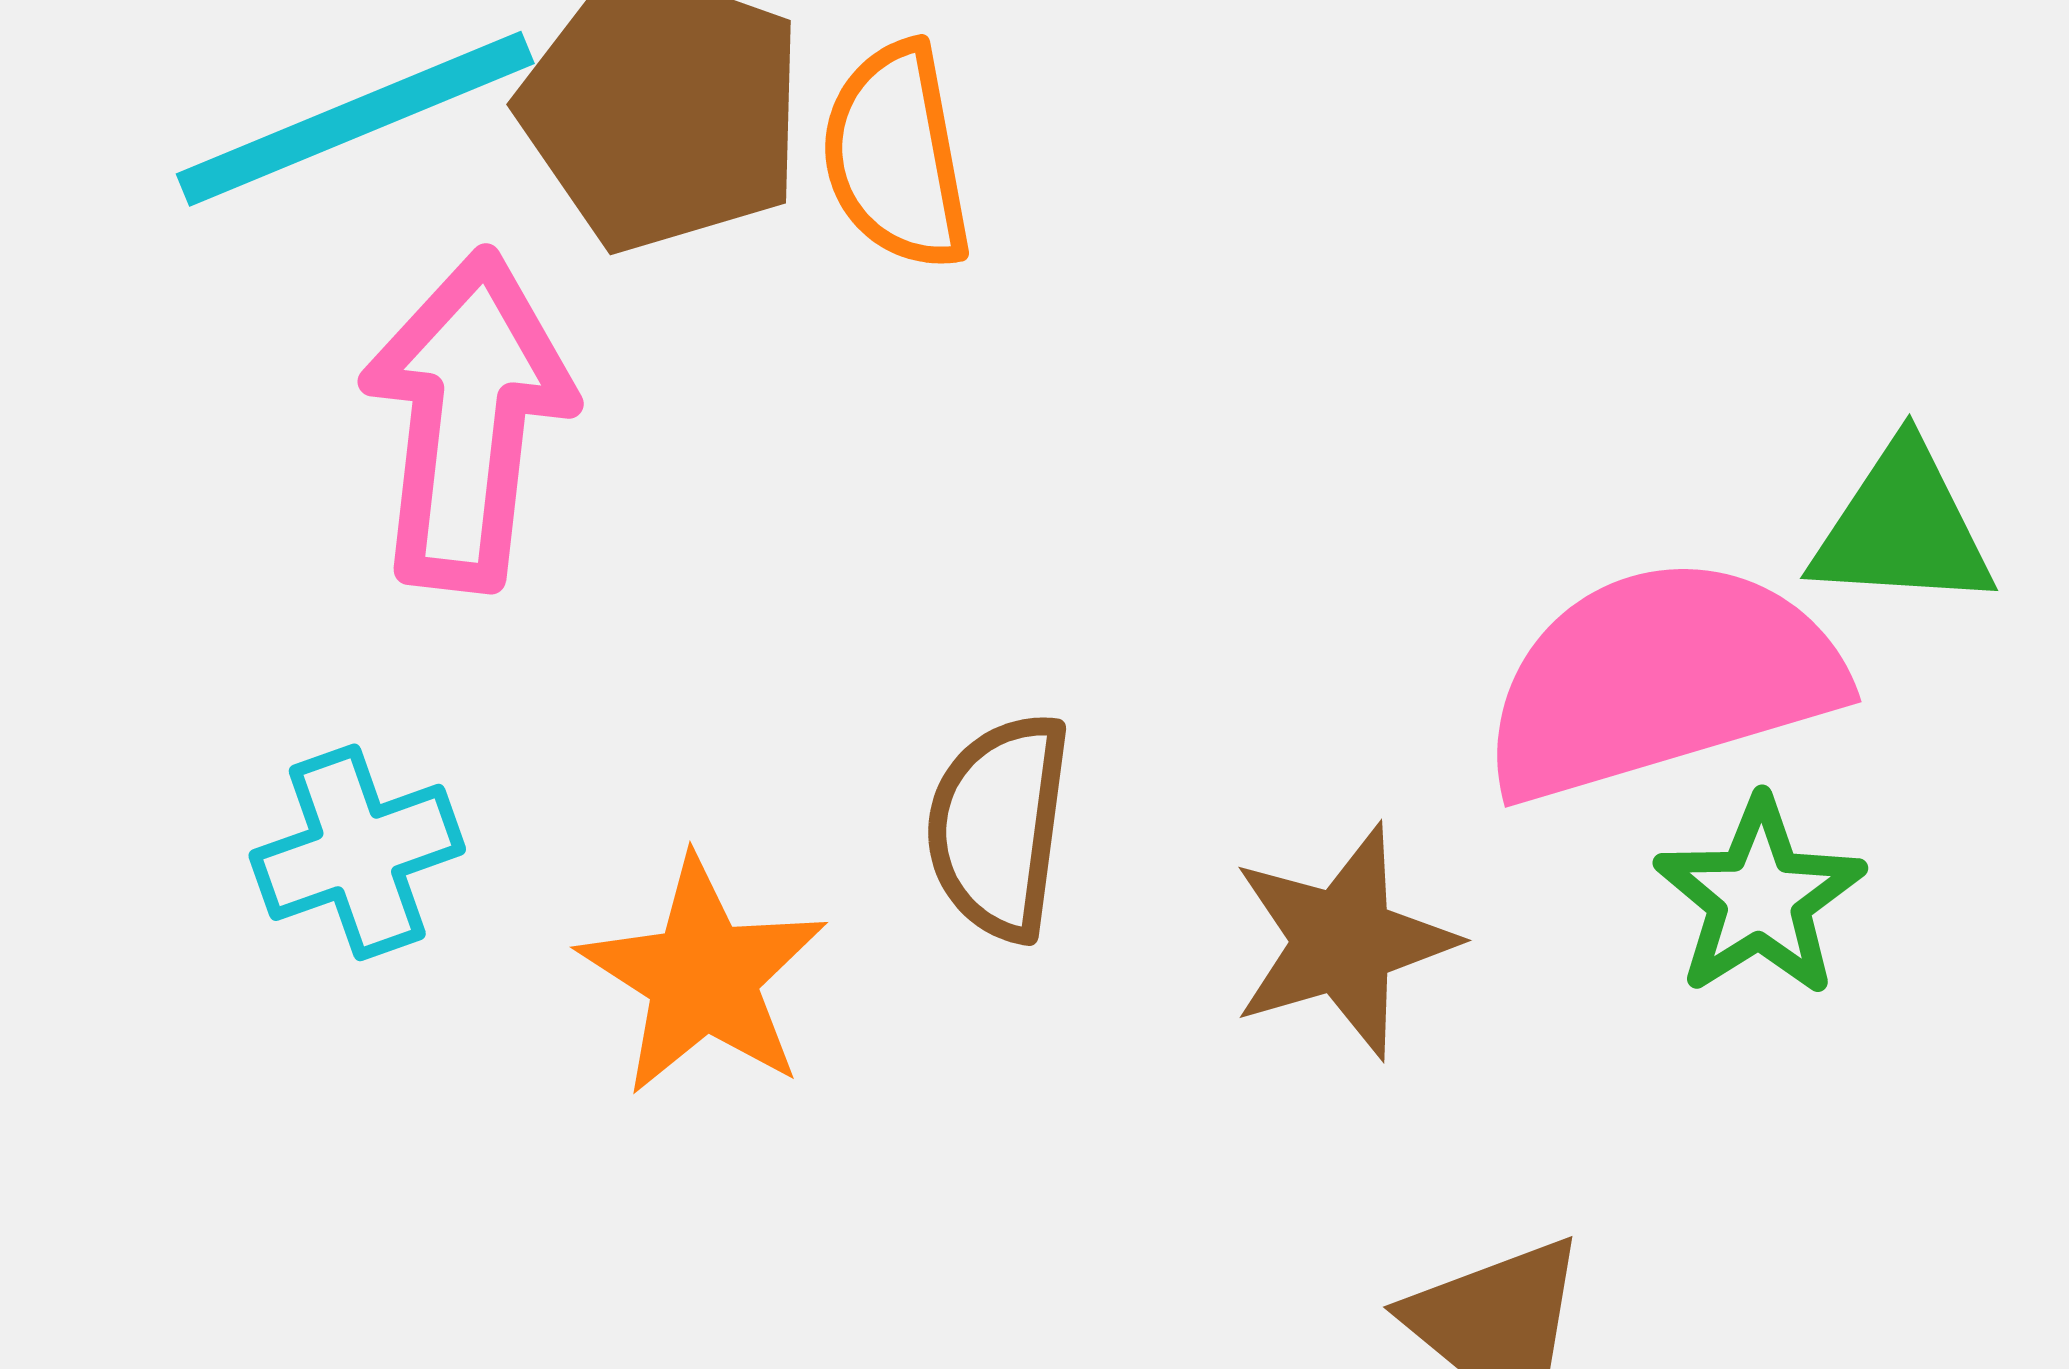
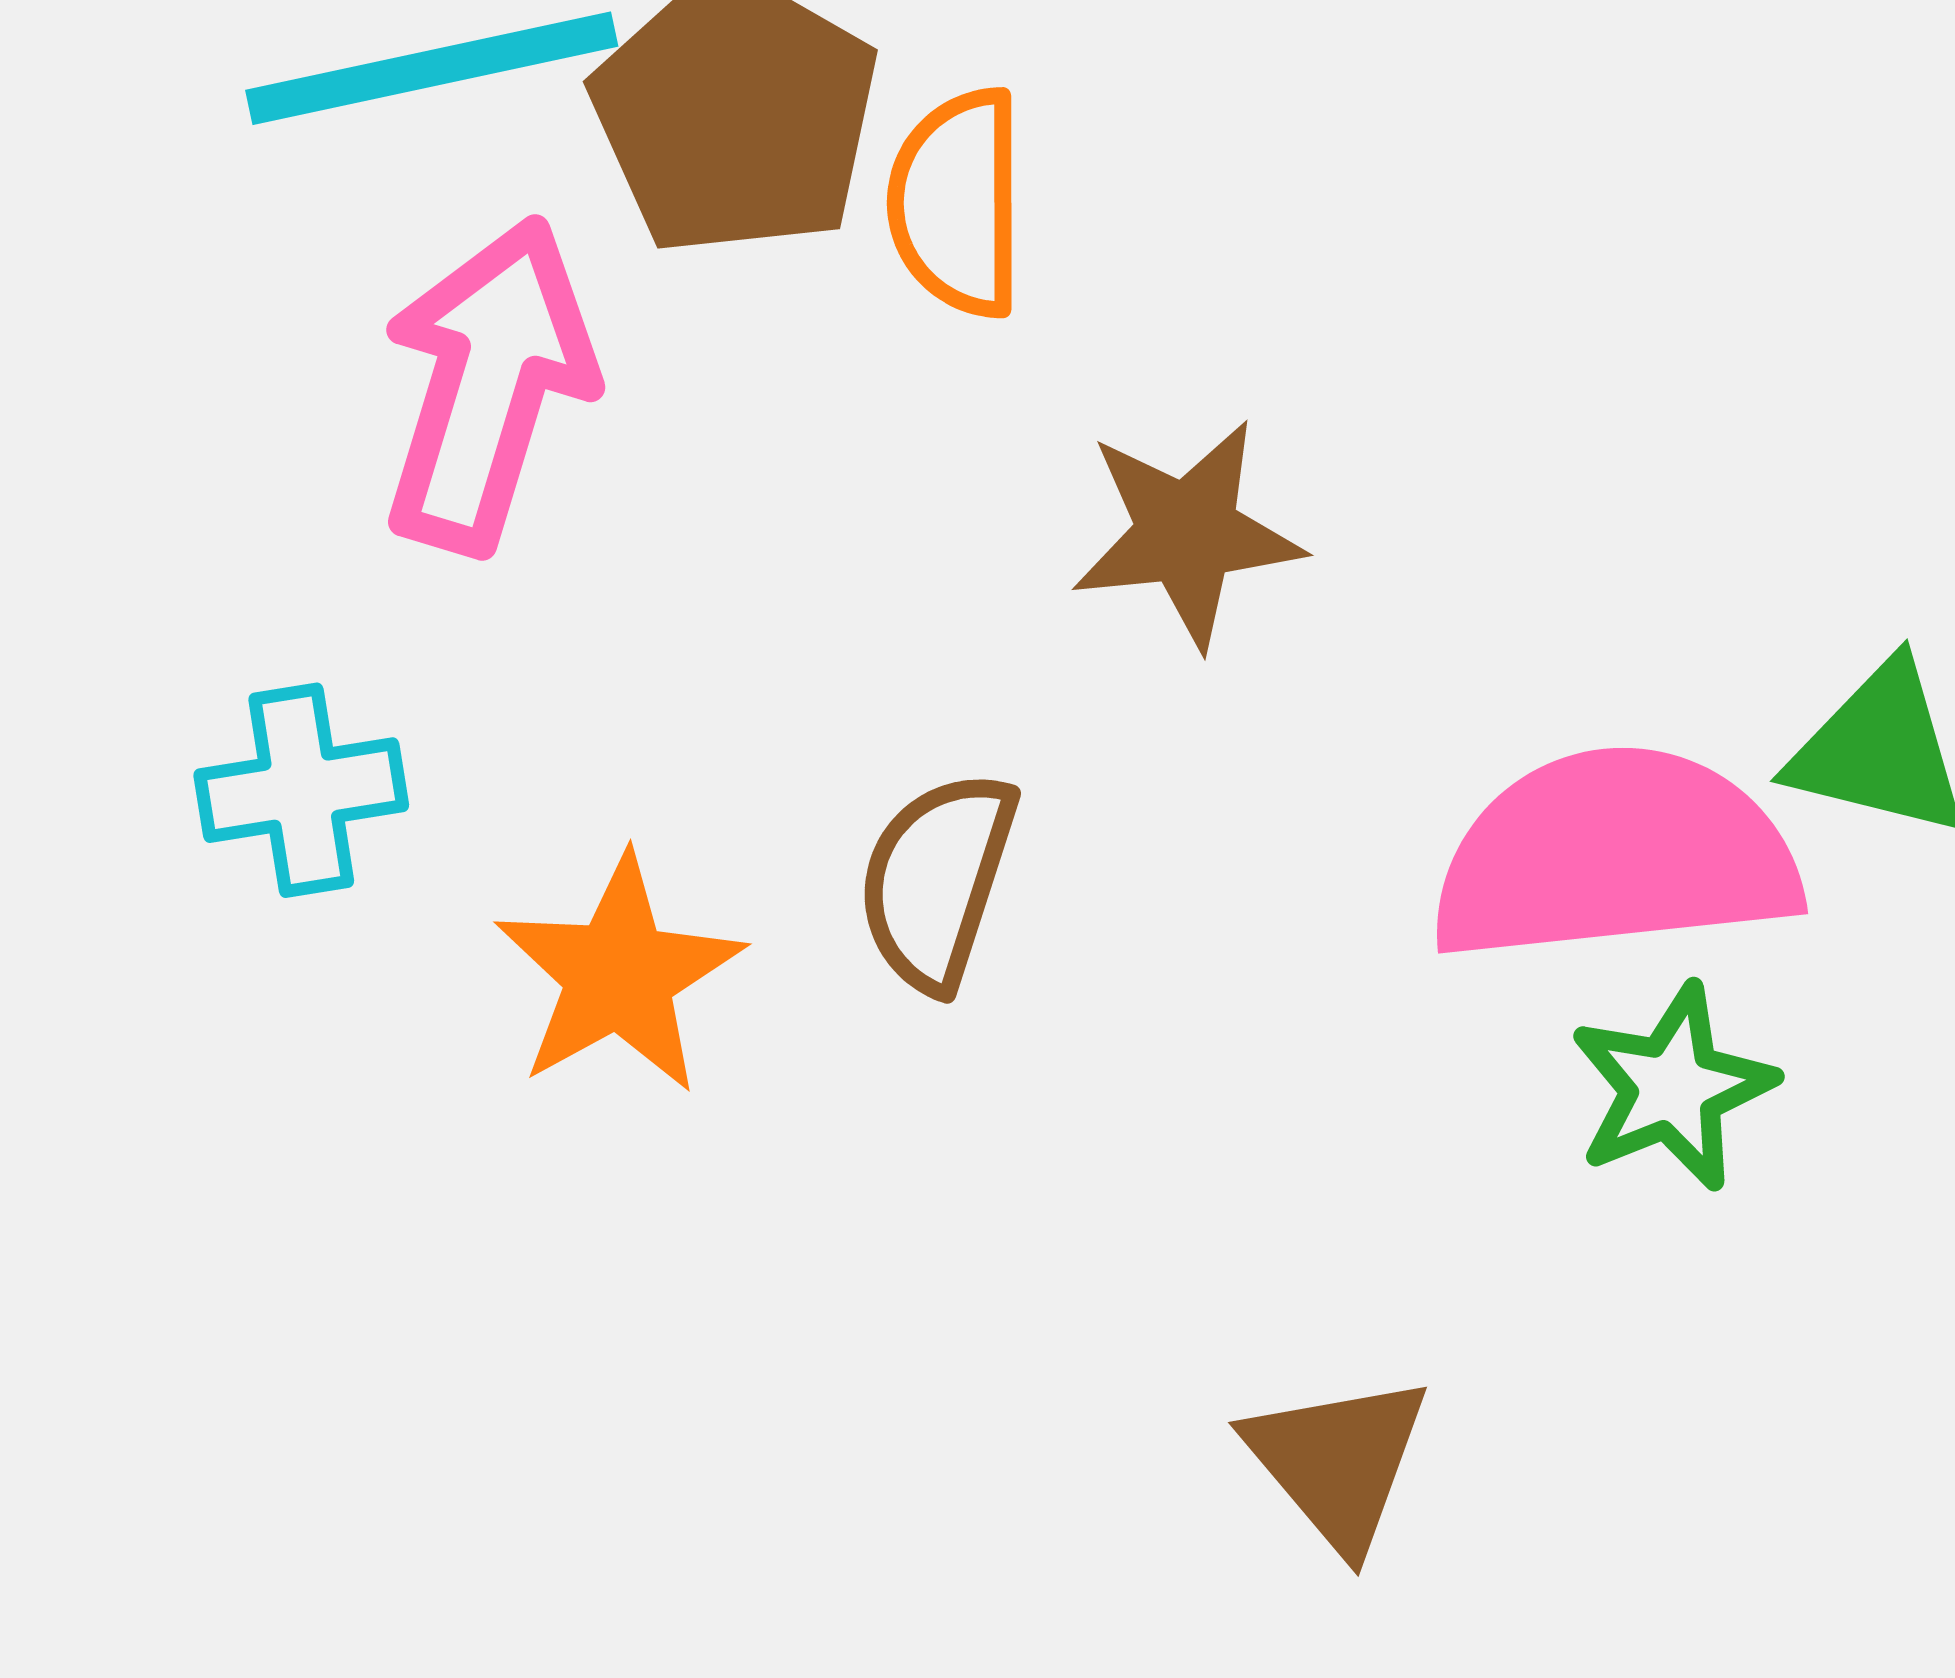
brown star: (1343, 941) -> (1187, 533), moved

